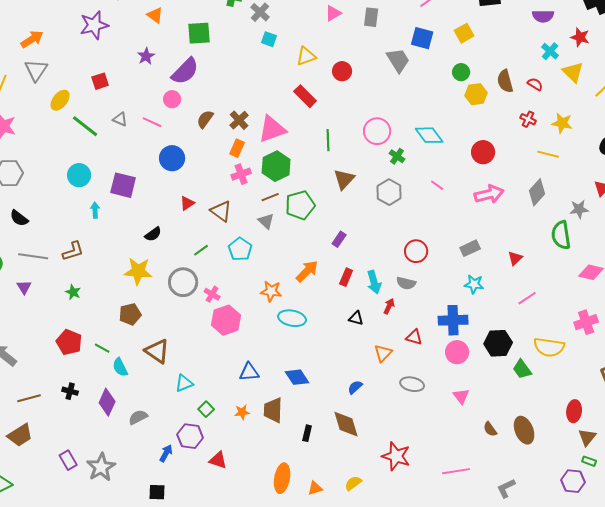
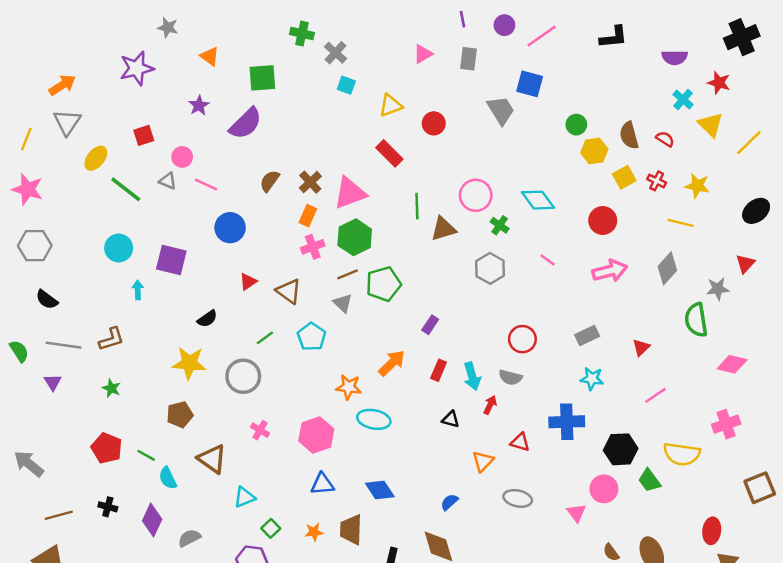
yellow square: (464, 33) -> (624, 177), moved
pink circle: (172, 99) -> (182, 157), moved
brown triangle: (344, 179) -> (443, 229), moved, turned 30
pink cross: (212, 294) -> (260, 430), moved
pink hexagon: (226, 320) -> (316, 435), moved
pink circle: (457, 352) -> (604, 489), moved

